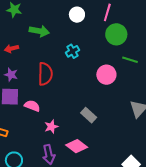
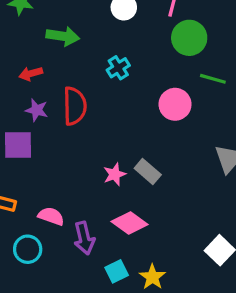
red arrow: (11, 49) -> (31, 74), moved
purple star: (11, 75) -> (37, 110), moved
pink semicircle: (32, 106) -> (51, 216), moved
pink star: (51, 127) -> (115, 174), moved

